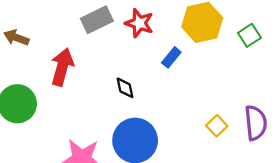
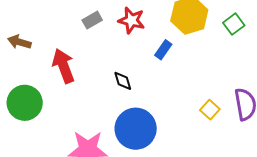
gray rectangle: (97, 20) -> (92, 20), size x0.7
red arrow: (62, 67) -> (64, 66), turned -32

